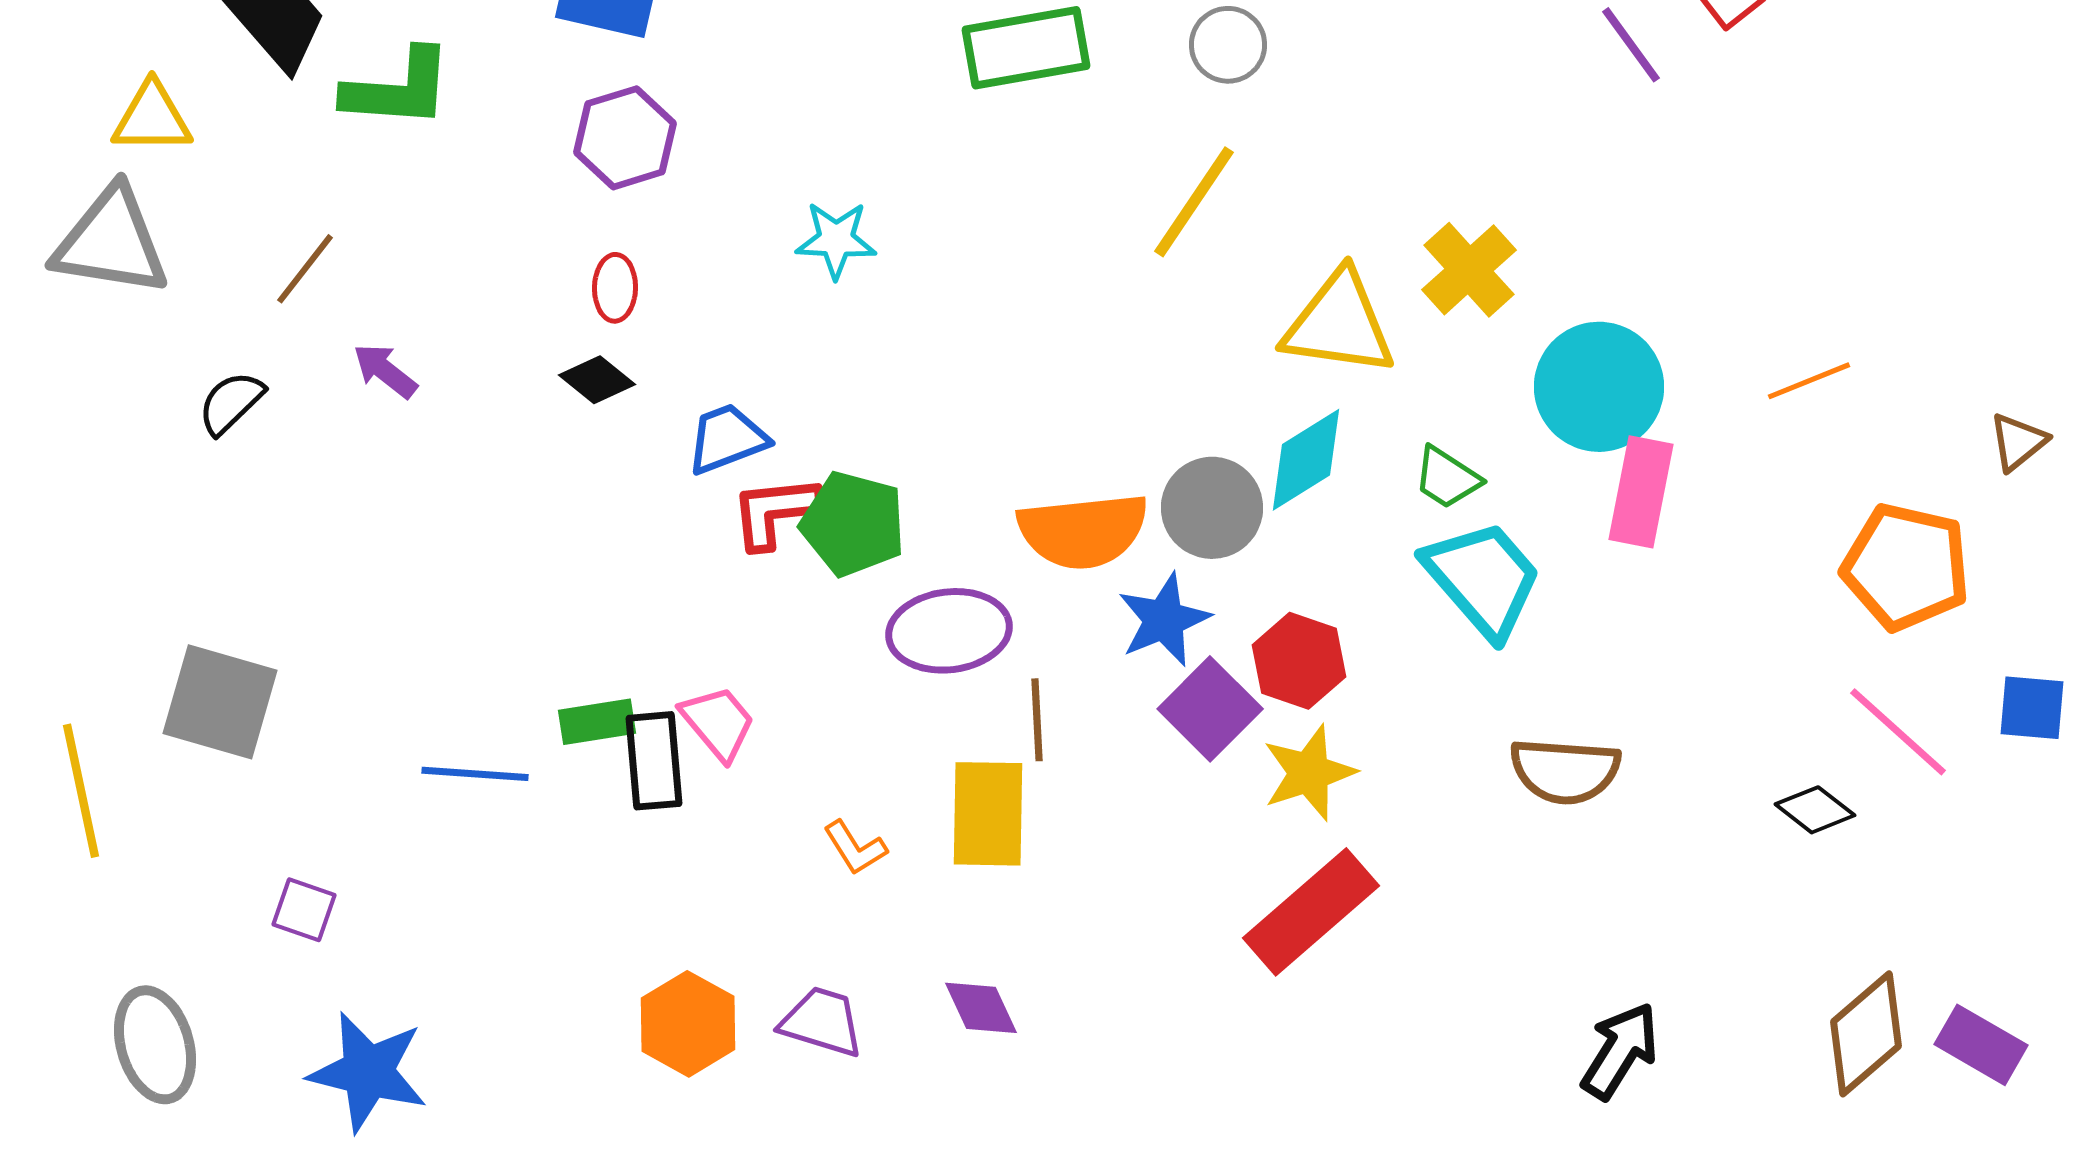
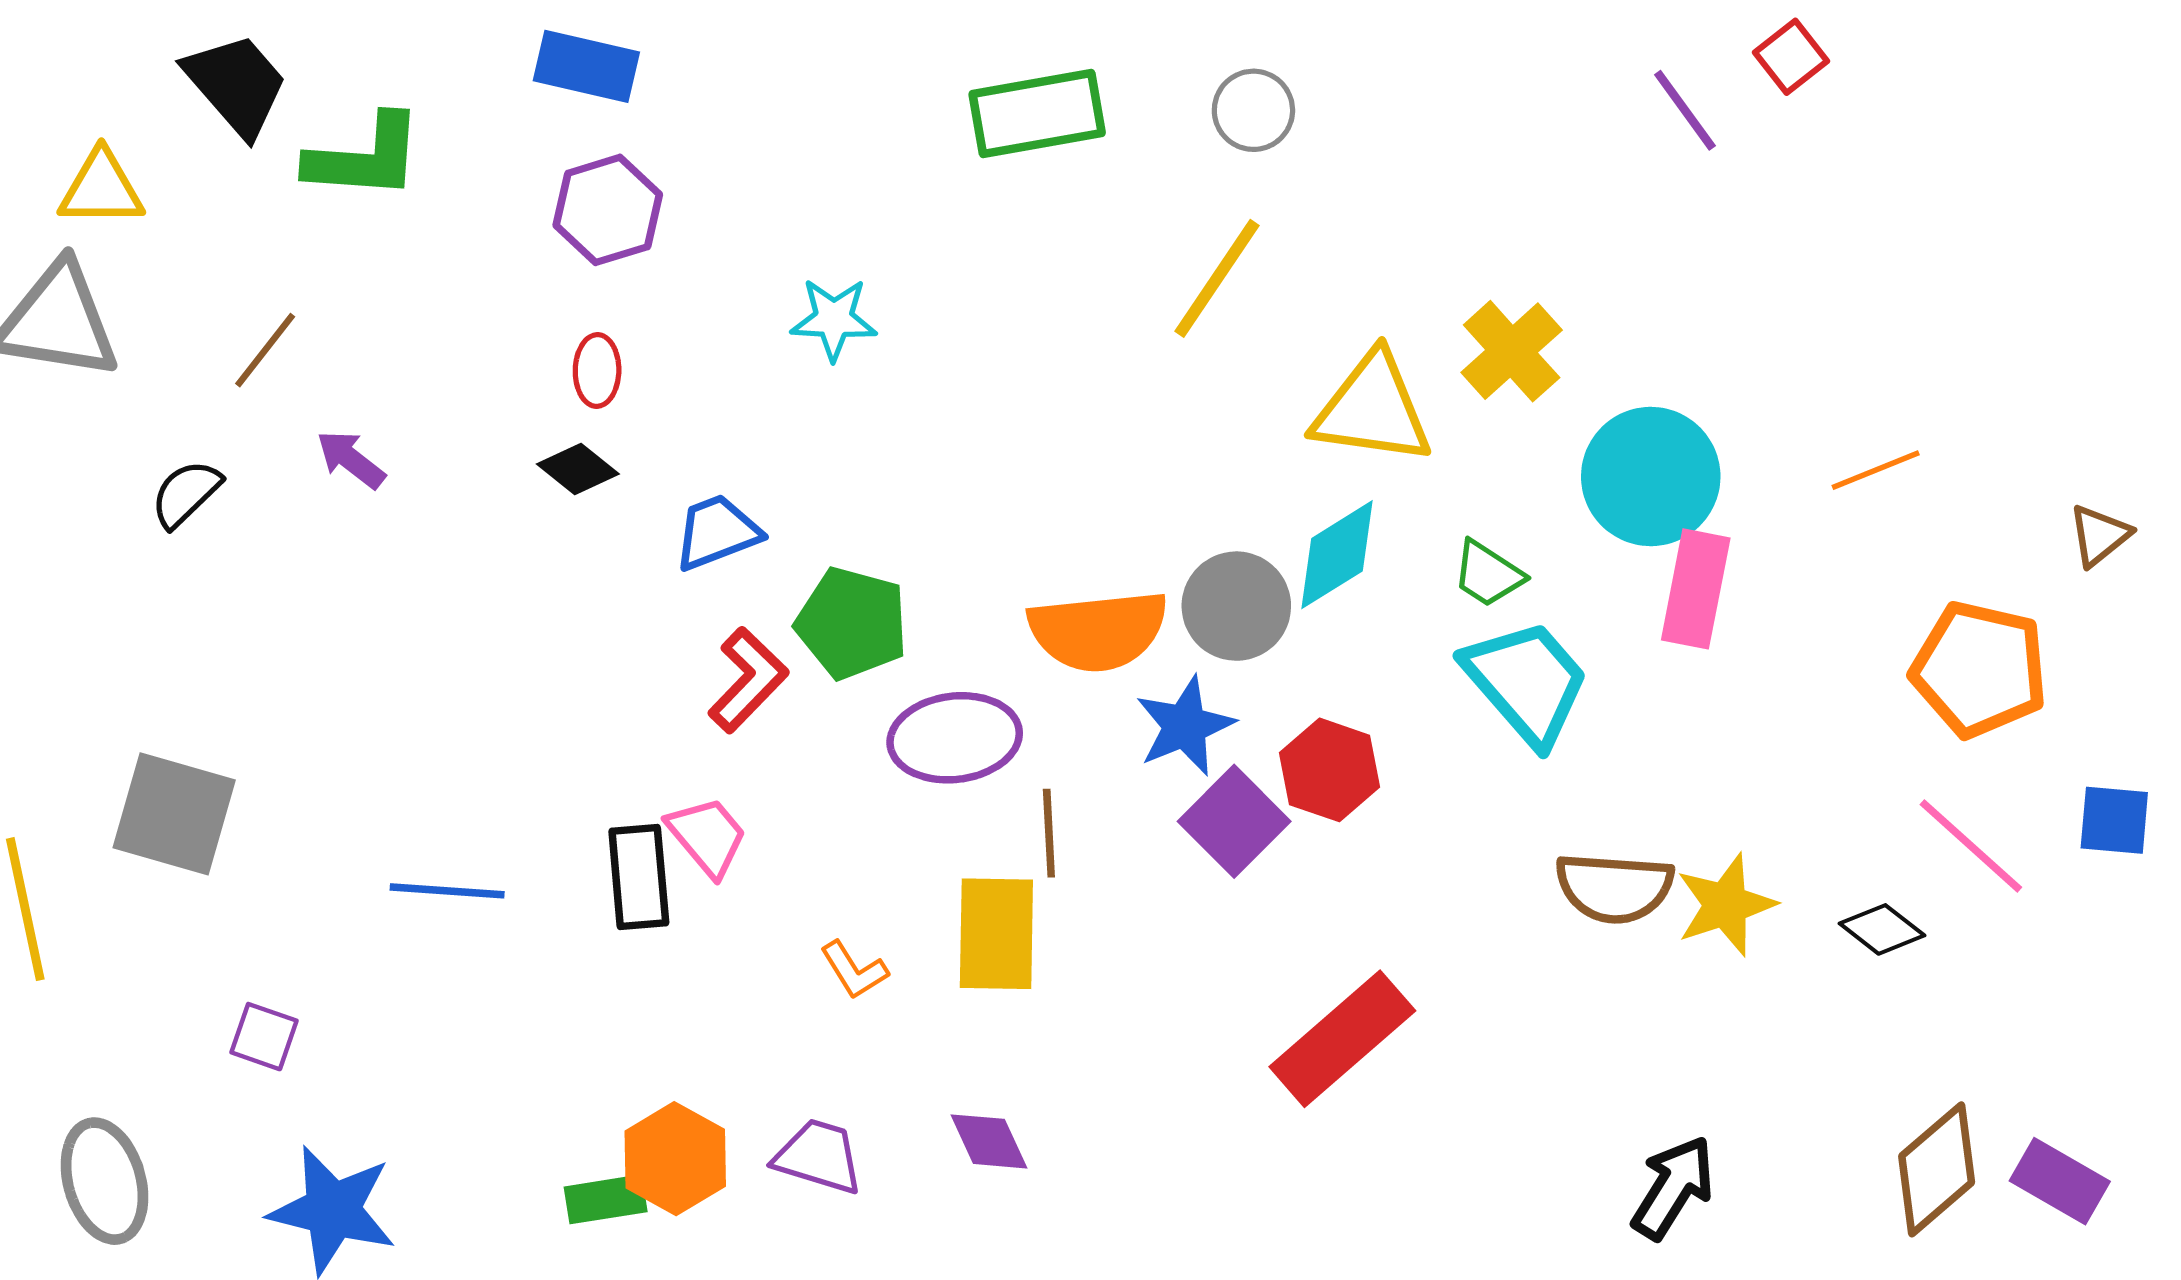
red L-shape: (775, 512) -> (748, 680), moved, turned 140
green rectangle: (597, 722) -> (606, 1199), moved
yellow star: (1309, 773) -> (1726, 905), moved

